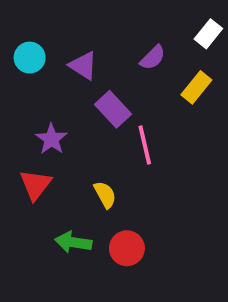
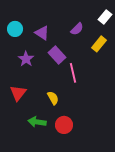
purple star: (51, 139) -> (26, 59), moved

